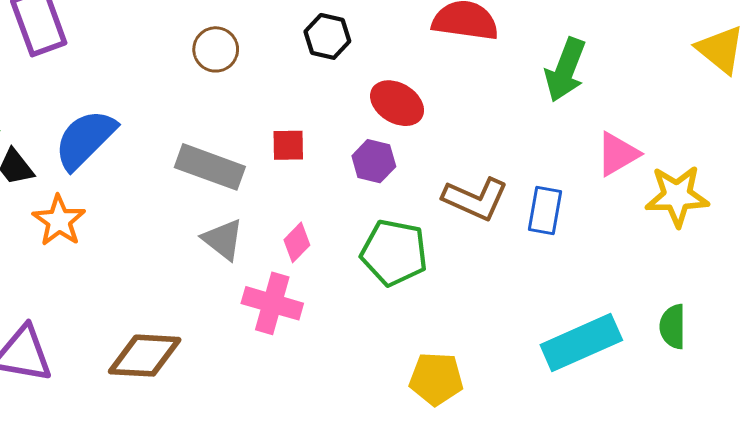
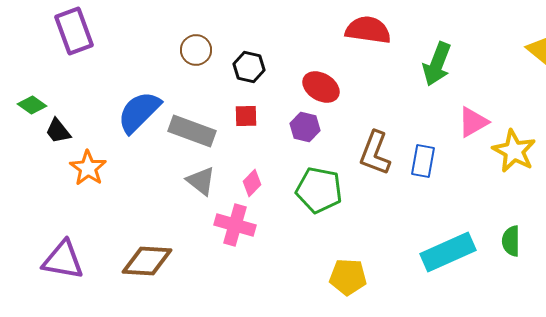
black hexagon: (327, 36) -> (249, 67), moved
blue semicircle: (85, 139) -> (139, 112), moved
yellow star: (677, 196) -> (514, 151), turned 30
brown L-shape: (475, 199) -> (375, 153), turned 87

